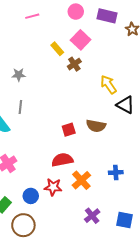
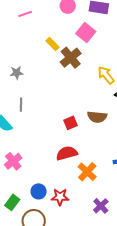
pink square: (81, 40) -> (86, 32), moved
brown cross: (74, 64) -> (71, 58), size x1.5
red star: (53, 187) -> (60, 197), moved

